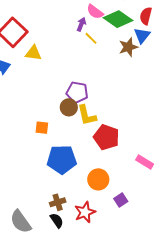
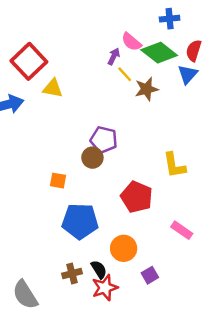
brown star: (128, 47) -> (147, 89), moved
yellow L-shape: (87, 115) -> (174, 165), moved
black semicircle: (57, 220) -> (99, 270), moved

